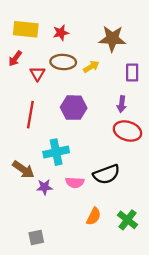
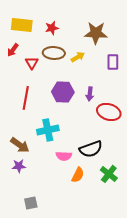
purple arrow: (122, 104) -> (90, 94), moved
purple star: (44, 187) -> (19, 166), moved
orange semicircle: (94, 216) -> (78, 175), moved
green cross: (127, 220) -> (109, 174), moved

